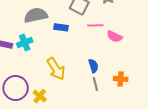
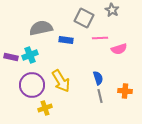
pink semicircle: (115, 36) -> (119, 49), turned -42
purple circle: (16, 88) -> (32, 85), moved
yellow cross: (40, 96) -> (45, 108), turned 32

